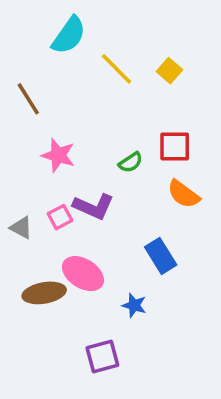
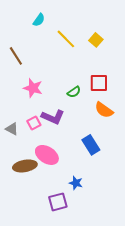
cyan semicircle: (69, 35) -> (39, 20), size x0.6
blue star: (134, 305) -> (76, 183), moved

